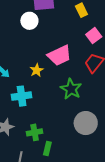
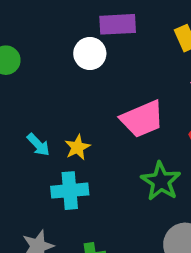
yellow star: (37, 70) -> (77, 147), moved

